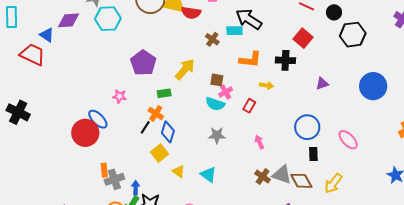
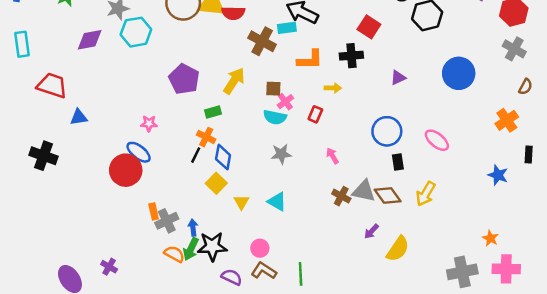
blue triangle: (47, 35) -> (79, 117), moved, turned -35
brown cross: (212, 39) -> (262, 41), size x1.6
pink star: (119, 96) -> (149, 123), moved
yellow triangle: (179, 171) -> (241, 202), turned 32

